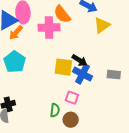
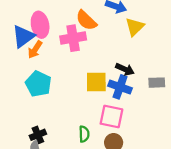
black arrow: (79, 60) -> (125, 69), moved
pink square: (72, 98) -> (111, 117), size x1.5
green semicircle: (55, 110) -> (84, 134), moved

